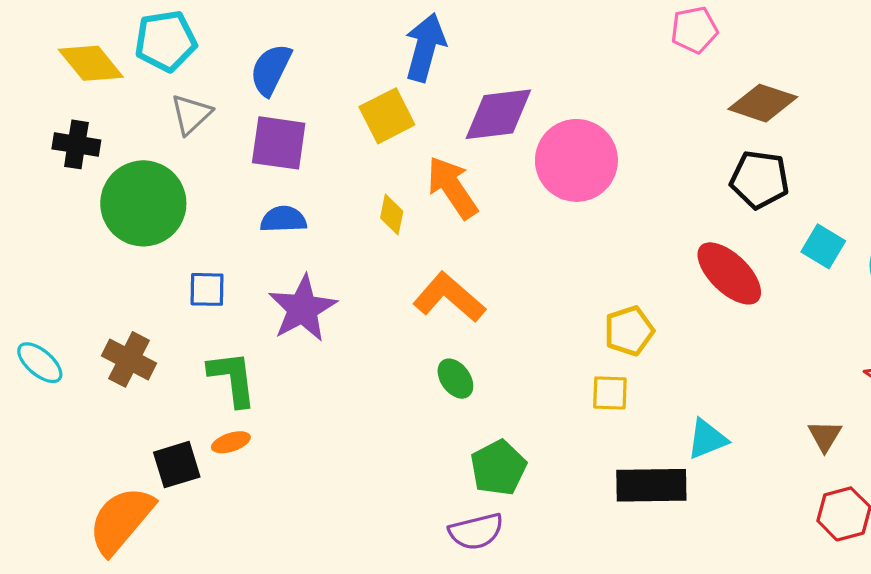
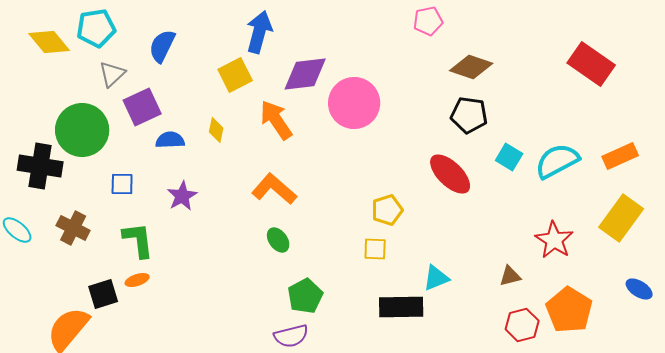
purple square: (279, 143) -> (142, 107), moved, turned -33
black cross: (76, 144) -> (40, 166), moved, size x1.5
yellow diamond: (392, 215) -> (216, 130), moved
purple star: (303, 308) -> (182, 196), size x0.7
brown triangle: (825, 436) -> (510, 276), turned 45

